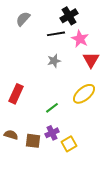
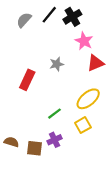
black line: (56, 34) -> (49, 15), moved, turned -42
red triangle: (91, 60) -> (95, 63), turned 36
red rectangle: (16, 94) -> (27, 80), moved
yellow square: (69, 144) -> (83, 125), moved

